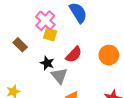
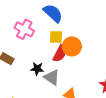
yellow square: (50, 35) -> (56, 37), moved
orange circle: (109, 55) -> (72, 46), moved

